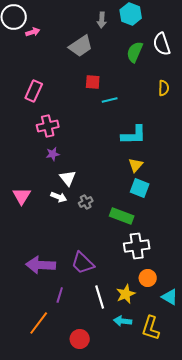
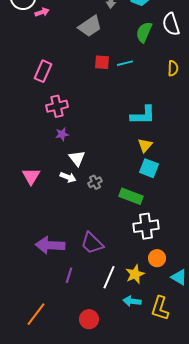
cyan line: (110, 100) -> (125, 63), moved
white line: (100, 297) -> (109, 277), turned 40
orange line: (39, 323) -> (36, 314), moved

